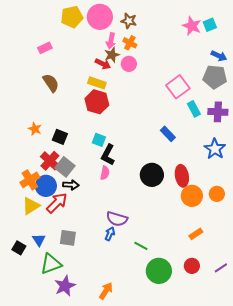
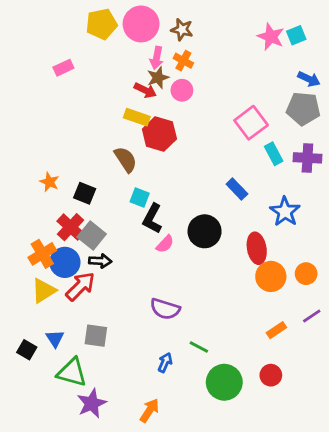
brown semicircle: (51, 83) -> (126, 159), moved
red hexagon: (97, 102) -> (159, 134), moved
blue star: (215, 149) -> (285, 212), moved
pink semicircle: (105, 173) -> (165, 244), moved, turned 32
black circle: (152, 175) -> (205, 231), moved
blue arrow: (110, 234) -> (165, 362), moved
green triangle: (51, 264) -> (72, 372), turned 35
purple line: (221, 268) -> (312, 316), moved

